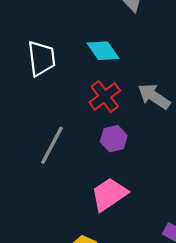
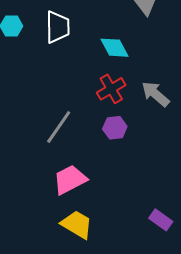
white trapezoid: (41, 58) -> (58, 27), moved
pink trapezoid: (109, 194) -> (70, 180), moved

